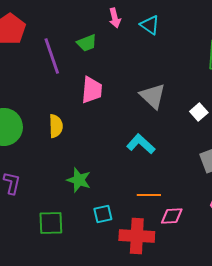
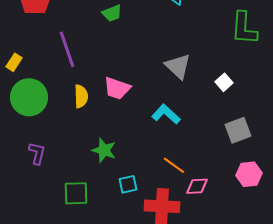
purple line: (52, 56) -> (67, 49), moved
pink trapezoid: (92, 90) -> (117, 88), moved, turned 104
orange line: (149, 195) -> (174, 165), turned 35

